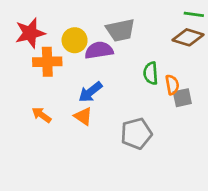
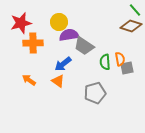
green line: (194, 14) -> (135, 10), turned 40
gray trapezoid: (121, 30) -> (84, 46), moved, turned 45
yellow circle: (75, 40) -> (59, 22), moved
green semicircle: (151, 73) -> (105, 62), moved

